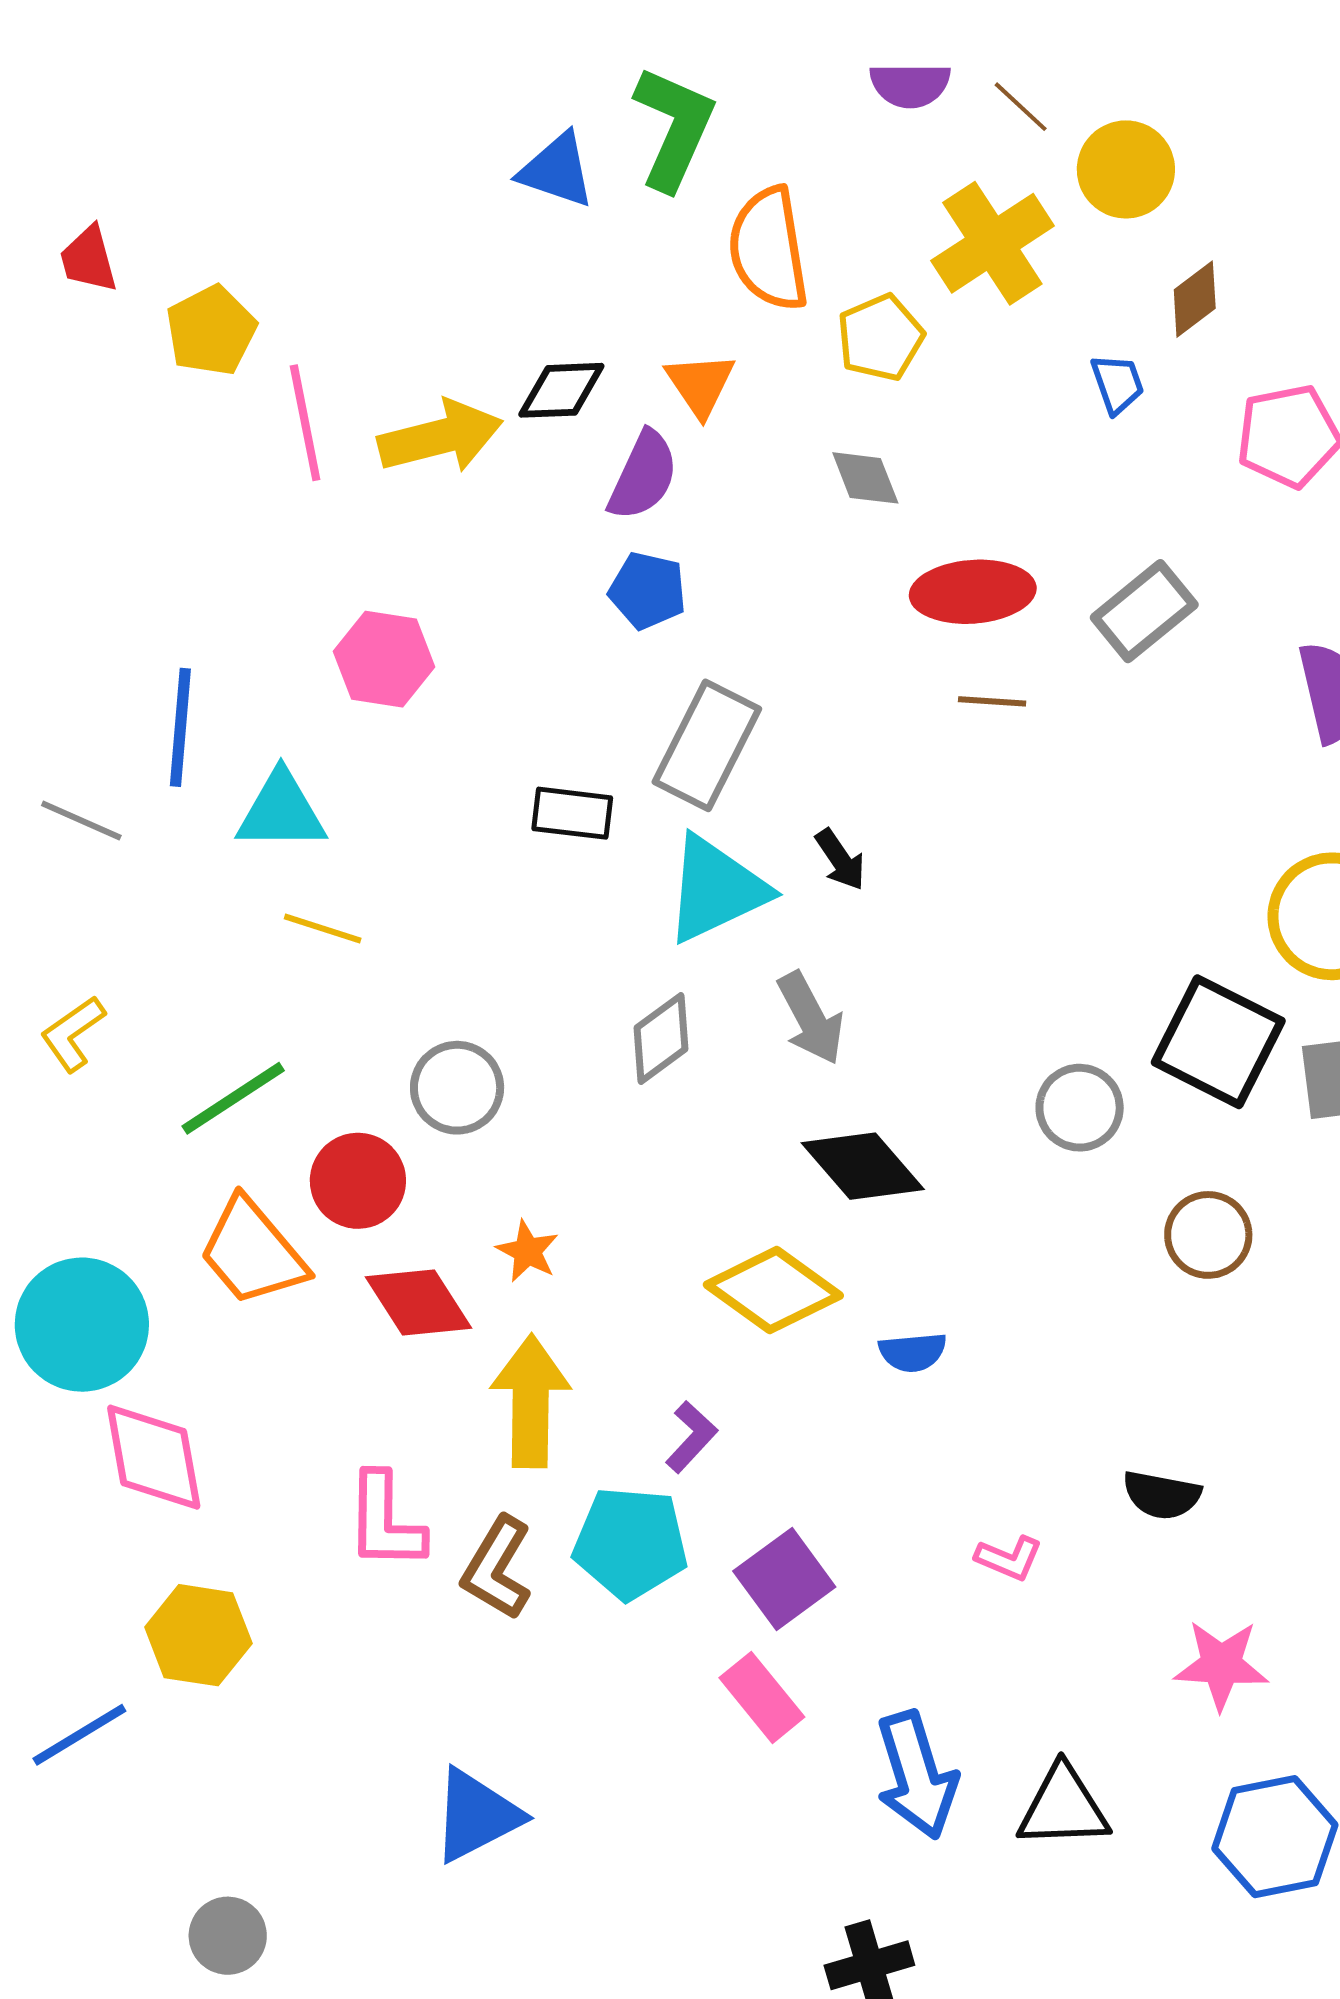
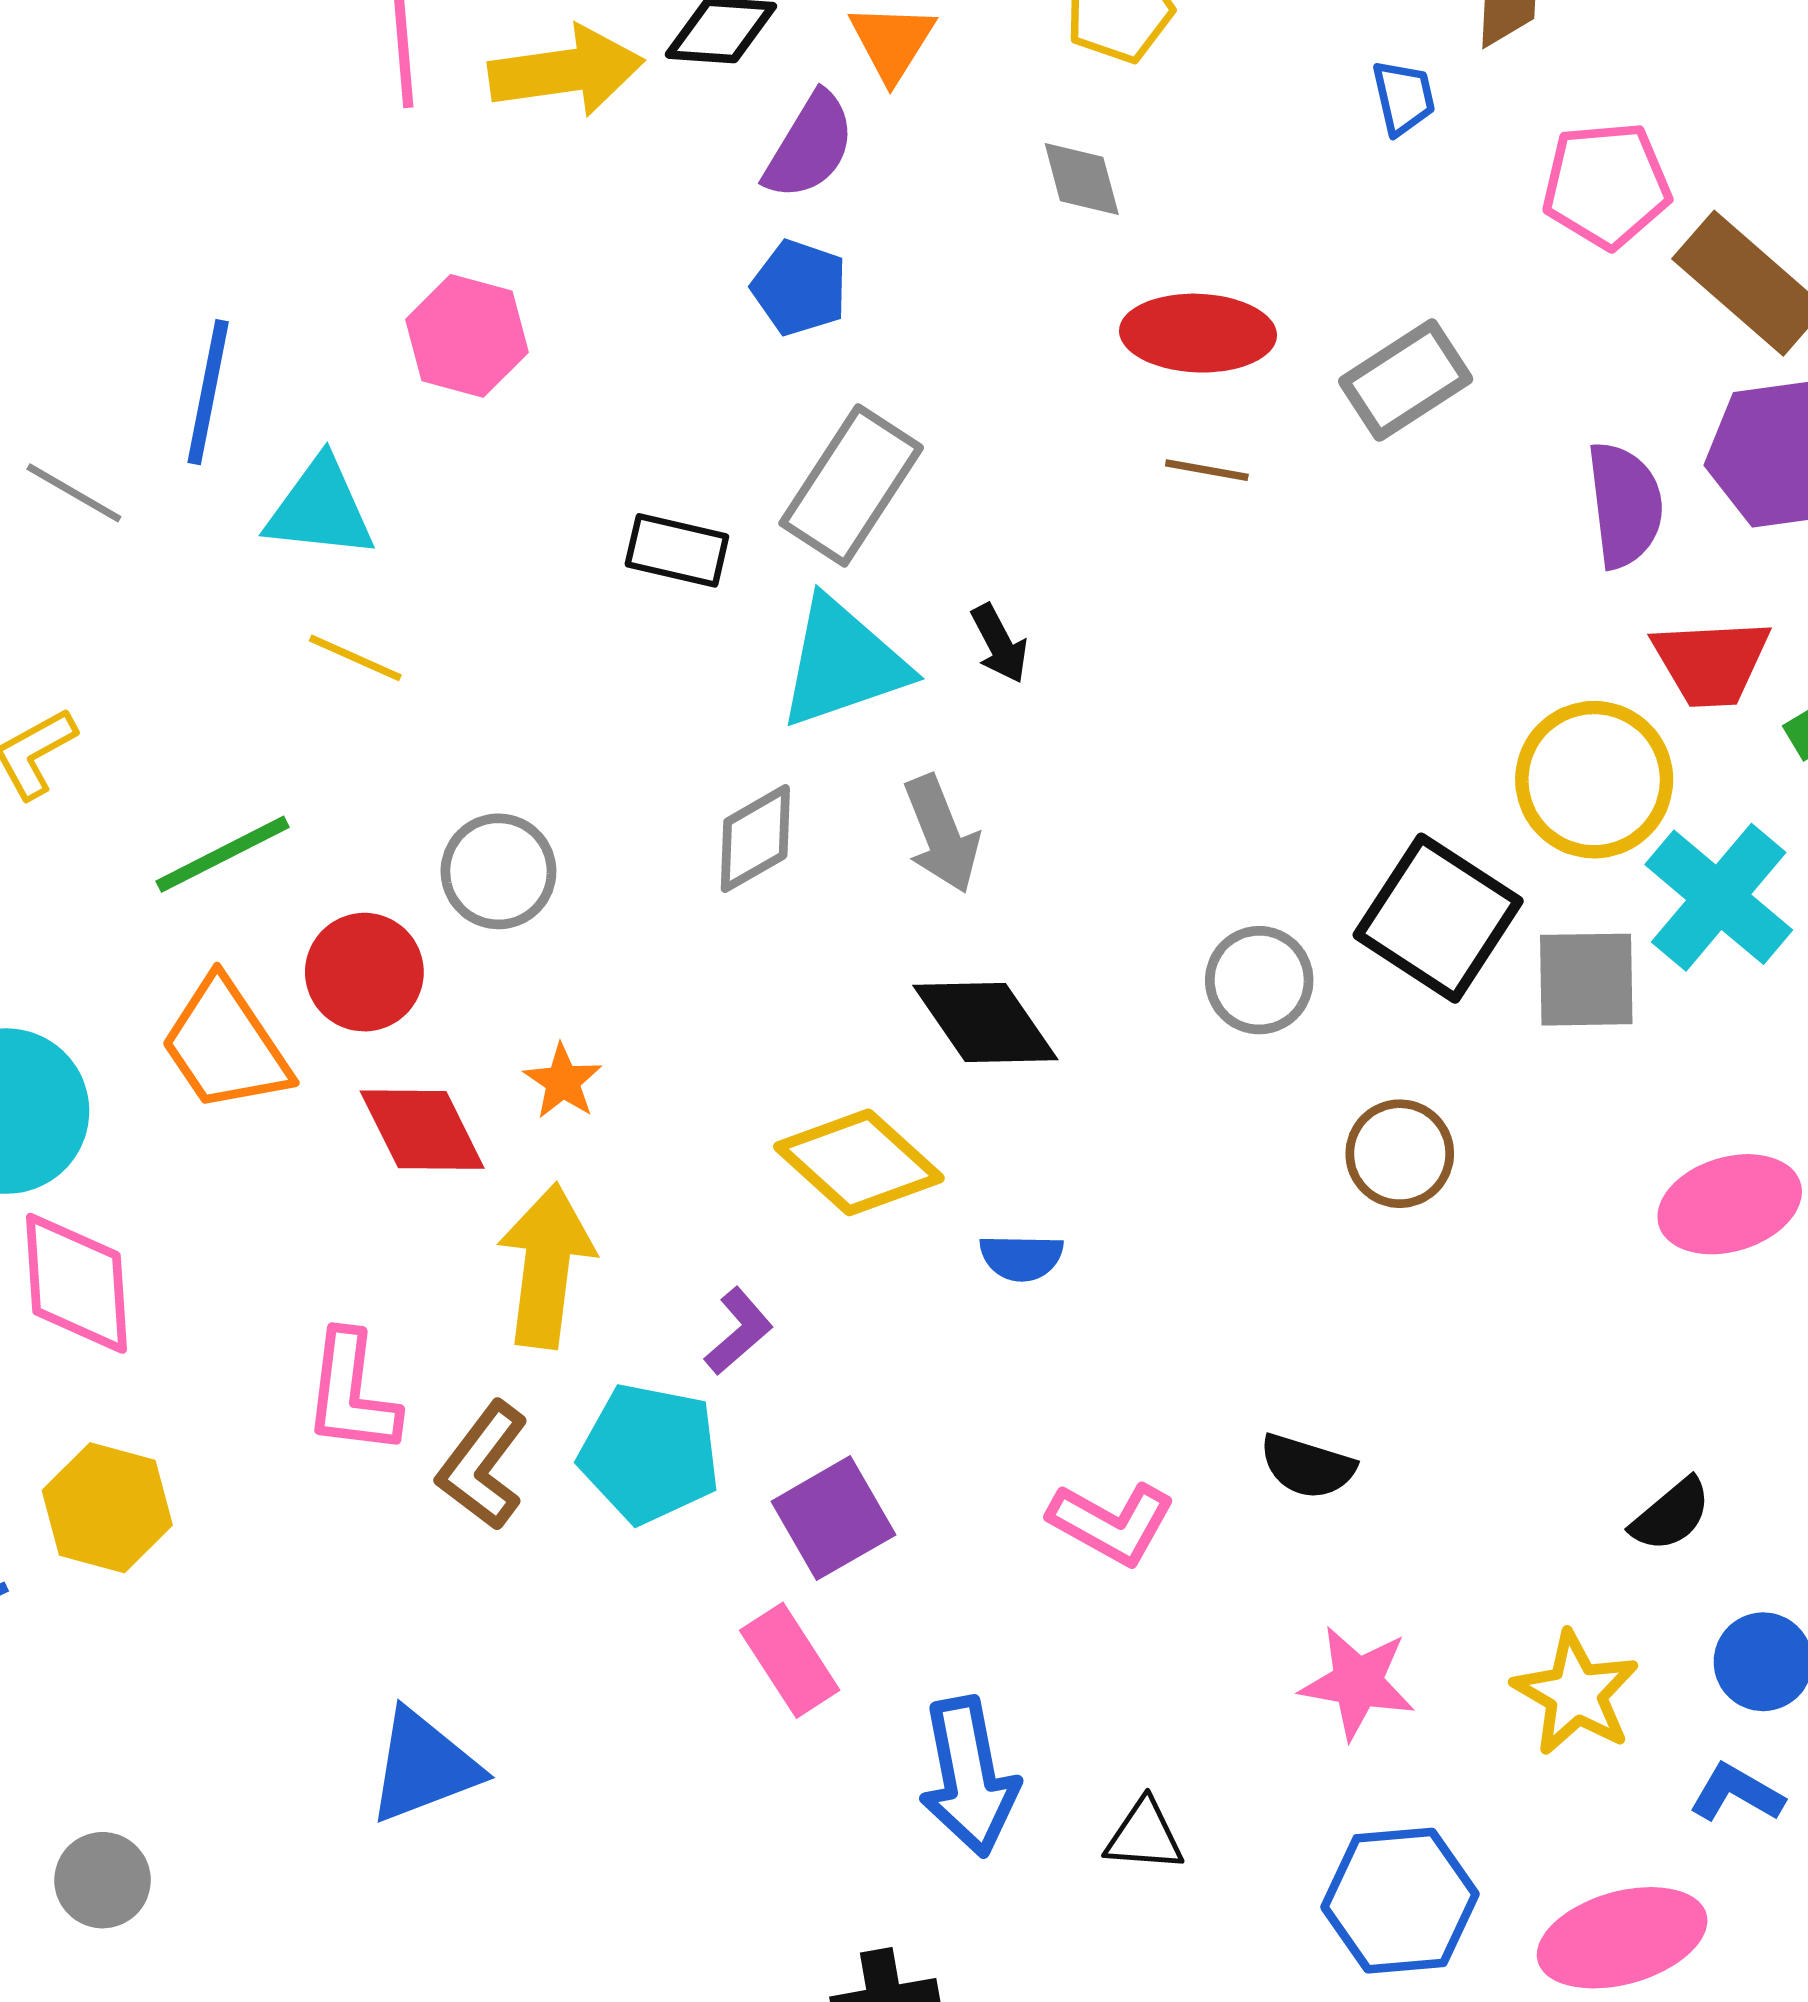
pink L-shape: (1009, 1558) -> (1112, 1523), size x1.5
black triangle: (1063, 1807) -> (1144, 1836), size x0.7

